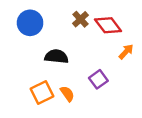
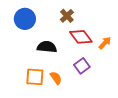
red diamond: (108, 25) -> (81, 37), moved
orange square: (42, 92) -> (35, 77), turned 30

